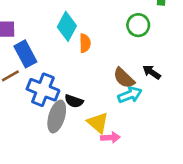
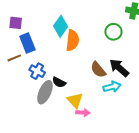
orange semicircle: (85, 43) -> (72, 40), size x1.5
black arrow: (152, 72) -> (119, 68), size x1.5
blue cross: (43, 90) -> (37, 71), size x0.7
cyan arrow: (130, 95) -> (112, 87), moved

